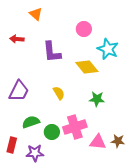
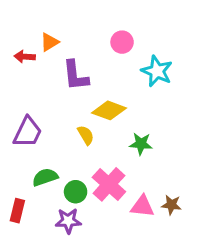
orange triangle: (36, 14) -> (49, 42), moved, turned 48
yellow diamond: (87, 67) -> (109, 110), moved, turned -30
pink cross: (75, 127) -> (109, 184), turned -30
purple star: (35, 153) -> (68, 221), moved

